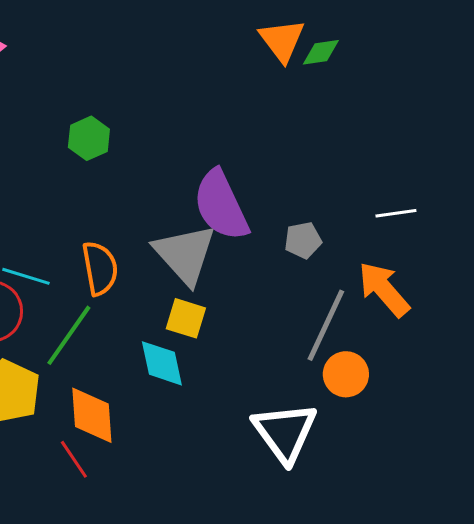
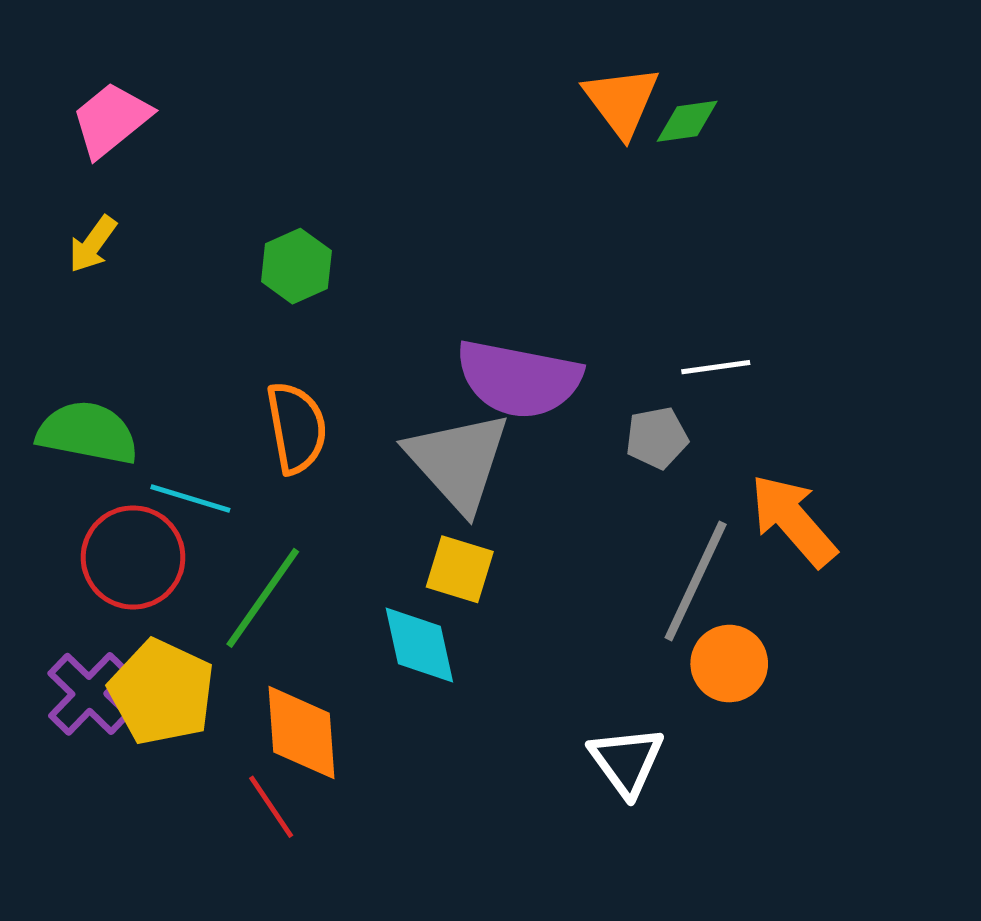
purple semicircle: (221, 205) -> (519, 379), turned -54
white line: (396, 213) -> (716, 367), moved
orange semicircle: (100, 268) -> (296, 428), moved
white triangle: (285, 432) -> (626, 761), size x0.7

